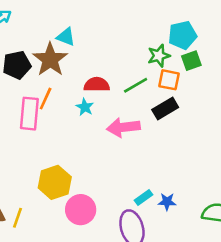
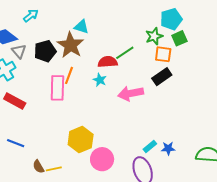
green line: (136, 85) -> (125, 53), moved
yellow line: (17, 218) -> (54, 169), turned 63

